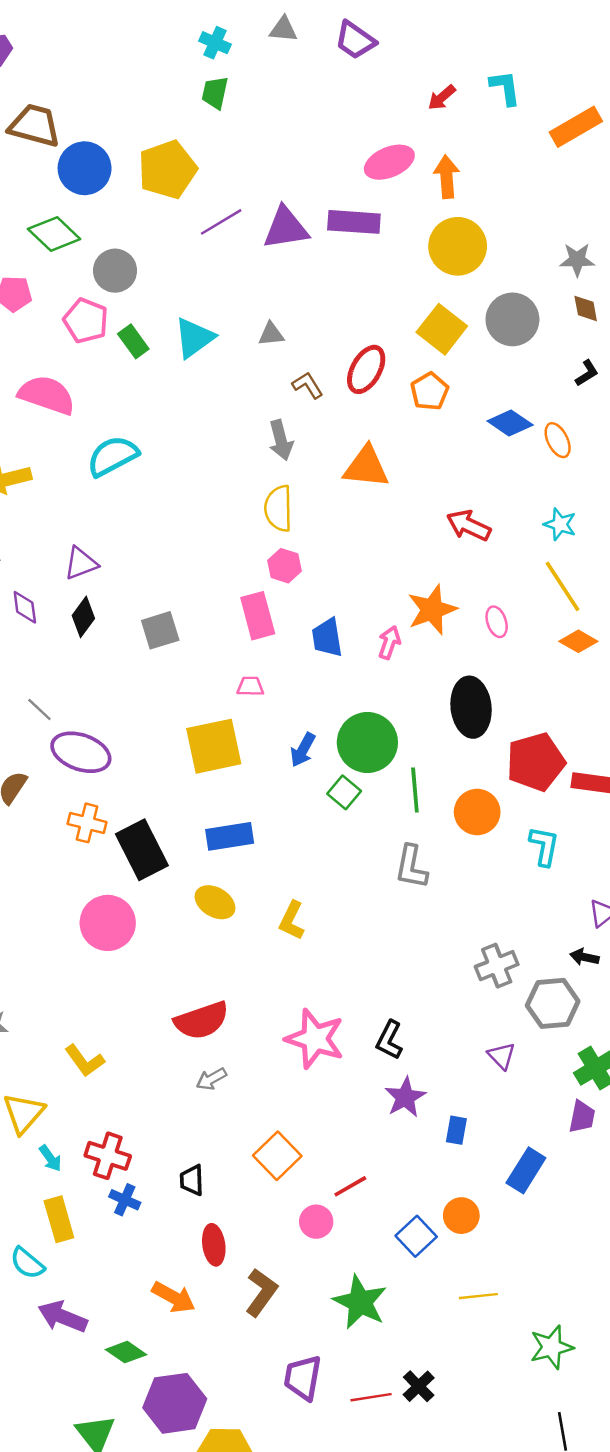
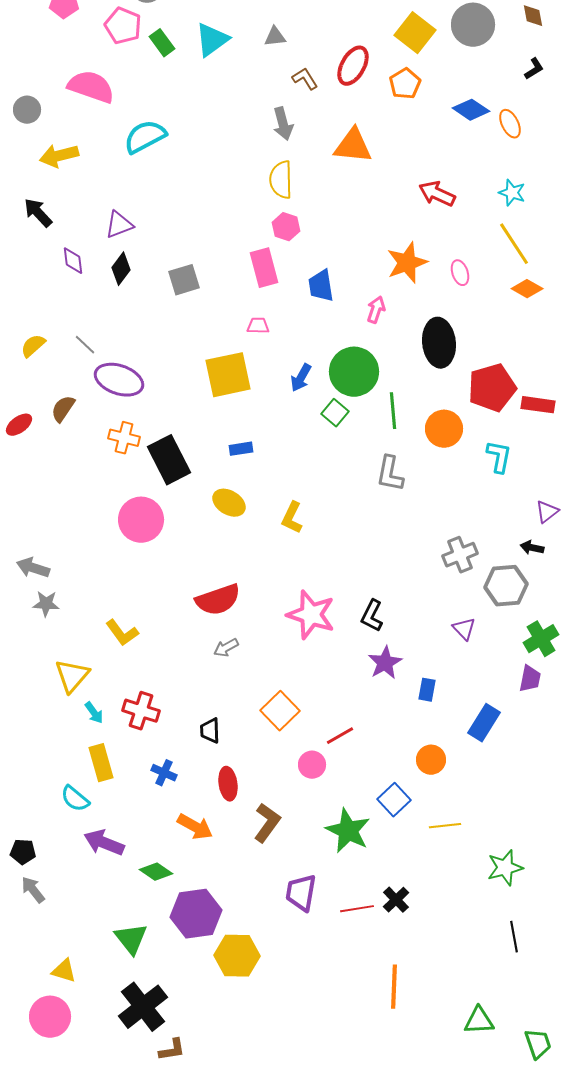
pink arrow: (389, 643) -> (376, 310), moved
blue rectangle: (230, 836) -> (241, 449), size x0.6
blue cross: (125, 1200) -> (164, 773), moved
blue square: (416, 1236) -> (394, 800), moved

